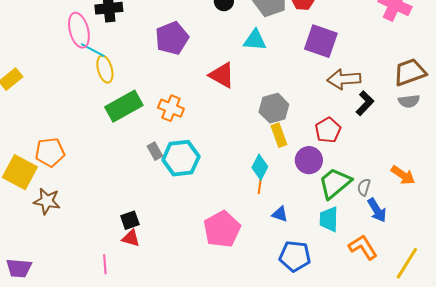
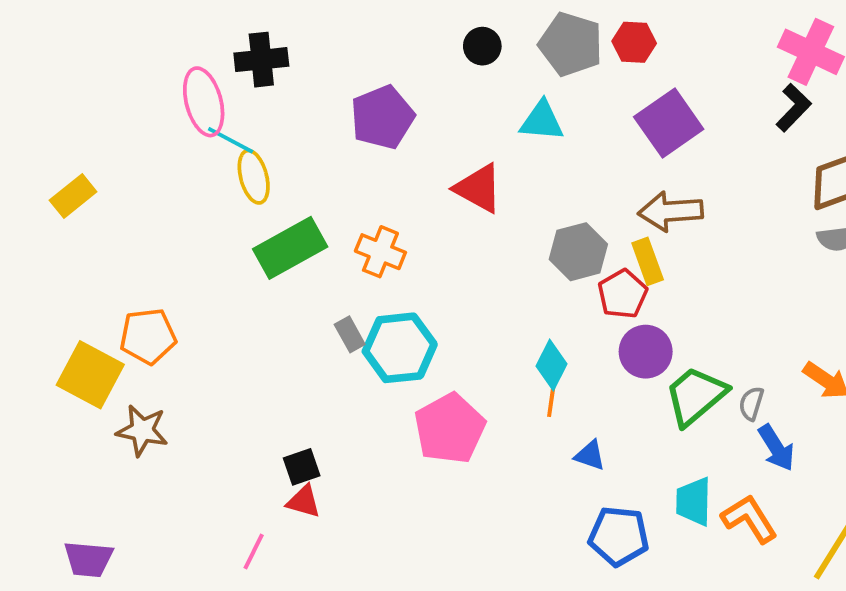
purple square: (321, 41) -> (669, 123), turned 36
brown arrow: (344, 79) -> (671, 211), moved
black L-shape: (365, 103) -> (794, 108), moved
red pentagon: (328, 130) -> (623, 294), moved
yellow rectangle: (279, 135) -> (648, 261), moved
cyan trapezoid: (329, 219) -> (694, 502), moved
pink pentagon: (222, 229) -> (450, 428), moved
pink line: (105, 264) -> (254, 551), turned 30

